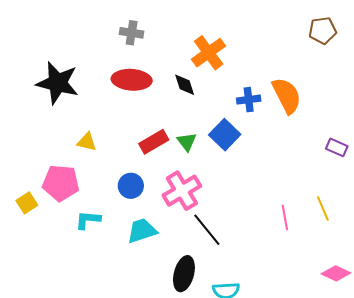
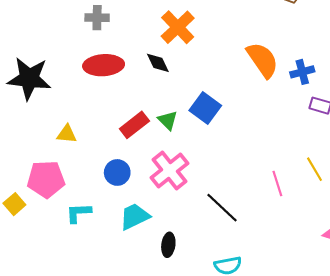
blue cross: (249, 100) -> (302, 72), moved
black line: (207, 230) -> (222, 208), moved
black ellipse: (184, 274) -> (168, 245), moved, size x0.7

